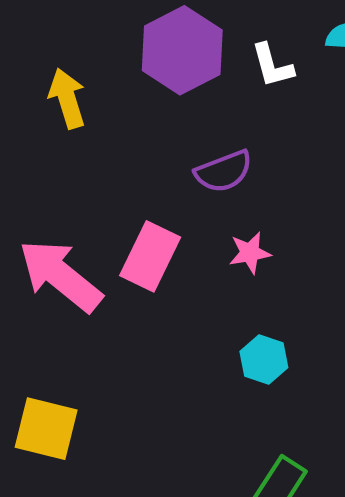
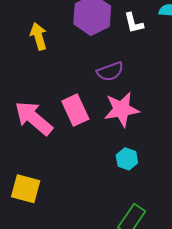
pink star: (250, 253) -> (121, 109), size x1.8
pink rectangle: (150, 256) -> (75, 110), turned -52

